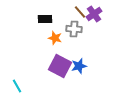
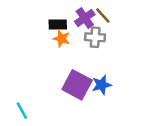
purple cross: (94, 14) -> (85, 18), moved
orange star: (55, 38) -> (62, 39), moved

